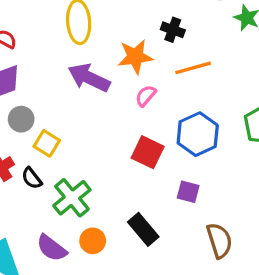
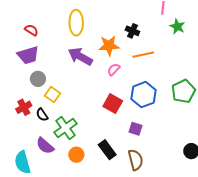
brown semicircle: (219, 241) -> (136, 160), moved
purple semicircle: (52, 248) -> (45, 146), moved

